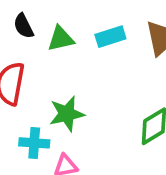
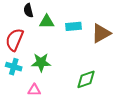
cyan cross: (34, 143) -> (14, 67), moved

